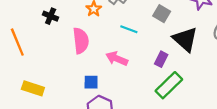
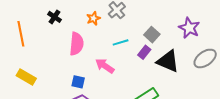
cyan line: (129, 29) -> (121, 42), turned -49
black triangle: (185, 39) -> (168, 61), turned -30
purple rectangle: (161, 59) -> (144, 52), moved

